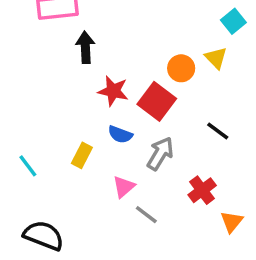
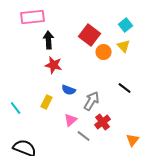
cyan square: (233, 21) -> (126, 25), moved
red star: (113, 91) -> (54, 65), moved
red square: (157, 101) -> (90, 35), moved
red cross: (202, 190) -> (103, 122), moved

